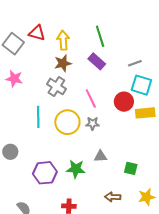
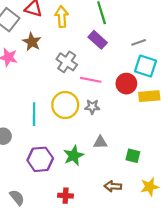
brown star: (63, 63) -> (32, 42), moved, turned -30
gray cross: (56, 86) -> (67, 62), moved
pink line: (91, 99) -> (91, 80), turned -54
cyan line: (38, 117) -> (34, 114), moved
green star: (76, 169) -> (74, 156), turned -30

